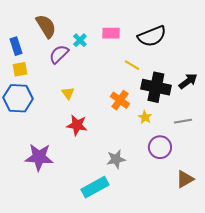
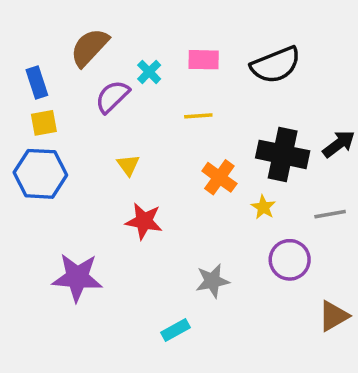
brown semicircle: (46, 26) -> (90, 47), turned -105
yellow line: (132, 65) -> (198, 116), moved, turned -35
cyan rectangle: (95, 187) -> (176, 330), size x0.6

